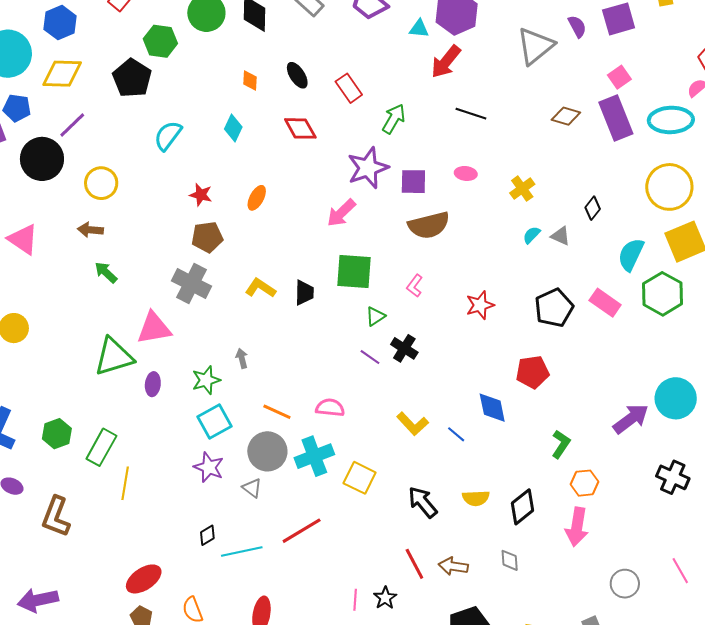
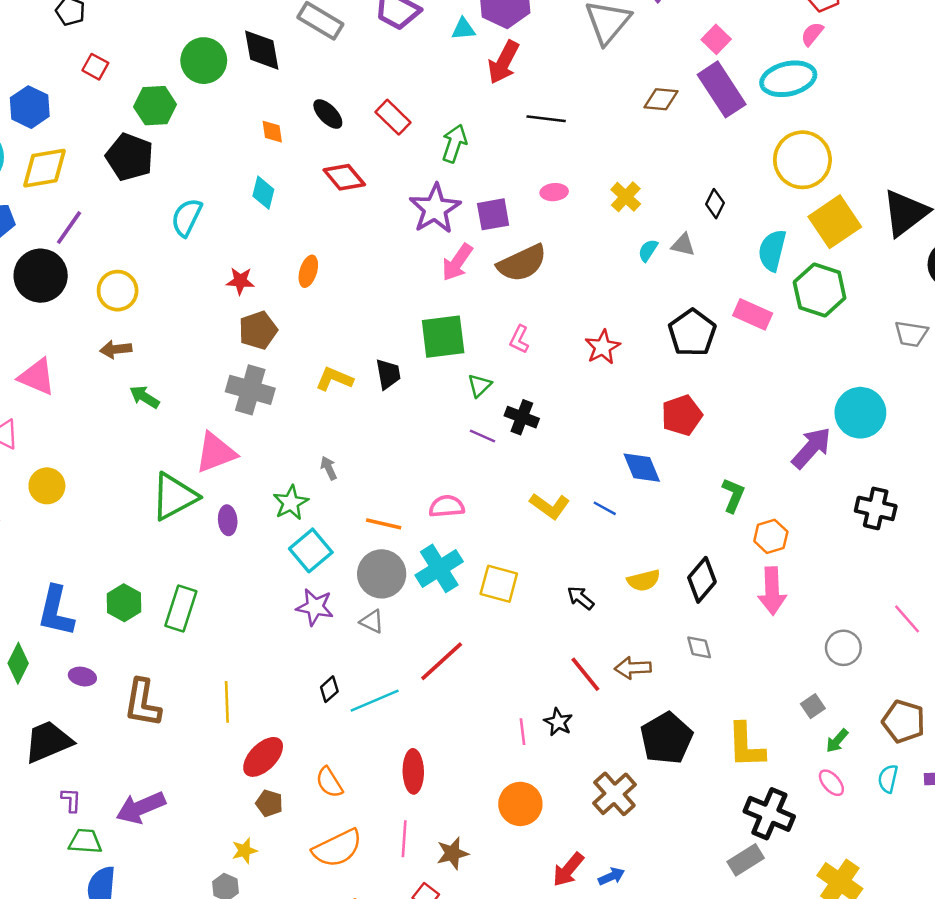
pink arrow: (341, 213) -> (457, 262), moved
yellow line: (125, 483) -> (227, 702), moved
black arrow: (423, 502) -> (581, 598), size x0.7

